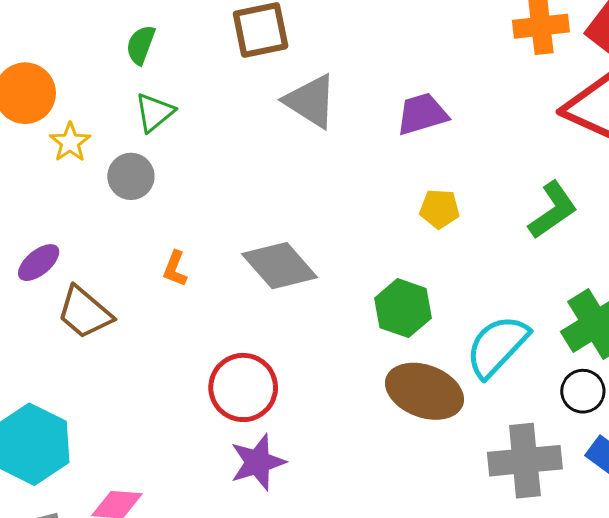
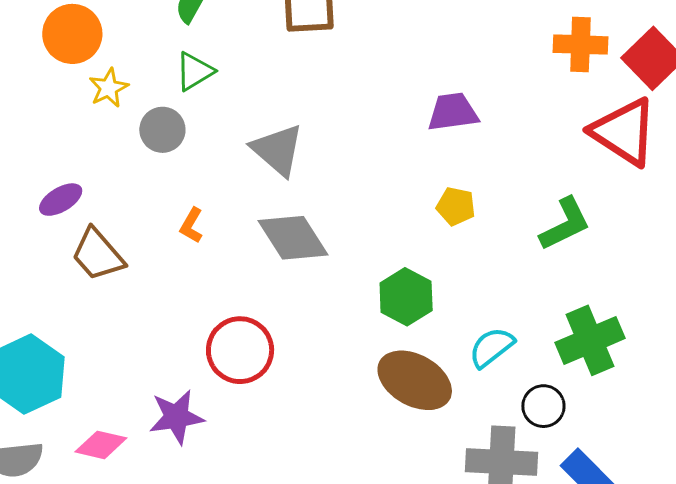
gray triangle: (311, 101) -> (278, 150), moved
cyan semicircle: (497, 346) -> (491, 347), size x0.7
black circle: (583, 391) -> (543, 406), moved
purple star: (258, 462) -> (176, 417), moved

